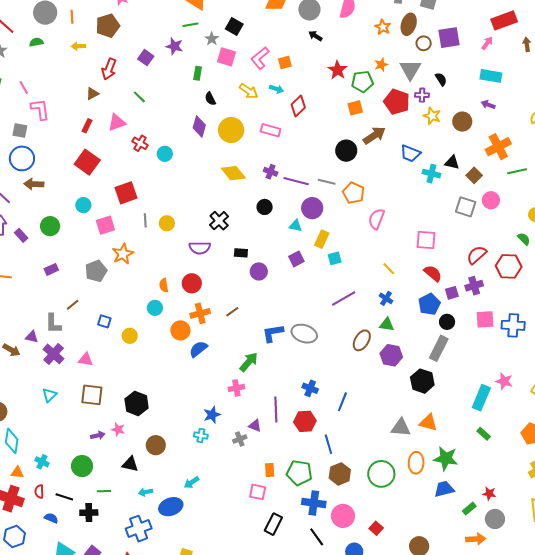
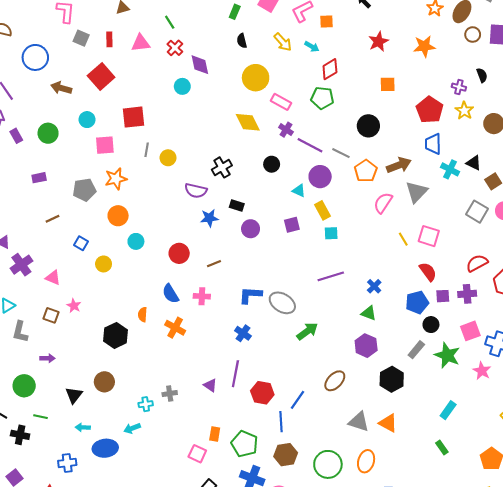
orange star: (381, 65) -> (424, 46), size x1.5
gray triangle: (410, 70) -> (417, 192), moved
green pentagon: (362, 82) -> (322, 98), moved
red pentagon: (397, 102) -> (430, 110), moved
red rectangle: (87, 126) -> (109, 39), turned -40
purple diamond: (199, 127) -> (200, 65), moved, turned -40
gray square: (20, 130) -> (81, 38), moved
pink rectangle: (271, 130) -> (281, 102), moved
brown arrow: (374, 135) -> (399, 165), moved
red cross: (140, 143) -> (175, 48), moved
blue trapezoid: (410, 153) -> (433, 144), turned 55
brown arrow: (34, 184) -> (61, 88), moved
yellow rectangle: (322, 239) -> (323, 210), turned -66
yellow line: (389, 269) -> (403, 239), moved
red circle: (192, 283) -> (179, 253), moved
orange semicircle: (164, 285) -> (143, 315), moved
orange cross: (200, 313) -> (175, 328), moved, turned 30
pink square: (485, 319) -> (470, 331), turned -30
gray L-shape: (53, 324) -> (20, 332), moved
orange circle: (180, 330) -> (118, 216), moved
brown ellipse: (362, 340) -> (335, 381), moved
gray rectangle: (439, 348) -> (416, 350), size x0.7
blue semicircle: (198, 349) -> (171, 294), turned -96
green arrow: (249, 362) -> (307, 331), moved
pink star: (504, 381) -> (482, 371), moved
pink cross: (236, 388) -> (202, 296), moved
blue cross: (310, 388) -> (243, 333), moved
brown square: (92, 395) -> (51, 315), size x0.7
cyan rectangle: (481, 398) -> (448, 410), size x0.7
blue line: (342, 402) -> (297, 400), moved
black hexagon: (137, 404) -> (116, 335), moved
blue star: (212, 415) -> (209, 218), moved
pink star: (118, 429) -> (74, 306), moved
cyan cross: (201, 436) -> (146, 404), moved, turned -32
gray cross: (240, 439) -> (170, 394), moved
green star: (446, 458) -> (447, 355), moved
black triangle: (130, 464) -> (74, 395), turned 42
blue cross: (139, 529) -> (67, 463), size x0.7

